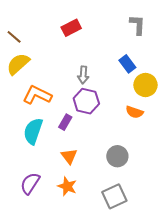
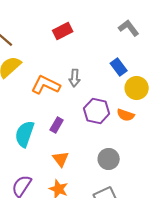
gray L-shape: (137, 25) -> (129, 28), turned -40
orange L-shape: (37, 95) -> (46, 85), moved
purple hexagon: (86, 101) -> (97, 111), moved

